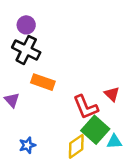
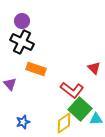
red triangle: (112, 94) -> (94, 68), moved
red L-shape: (86, 107) -> (72, 90), turned -30

